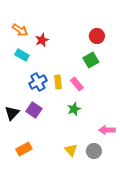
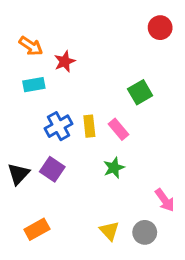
red circle: (97, 36) -> (160, 28), moved
cyan rectangle: (22, 55) -> (34, 85), turned -40
pink arrow: (107, 130) -> (165, 200), turned -126

